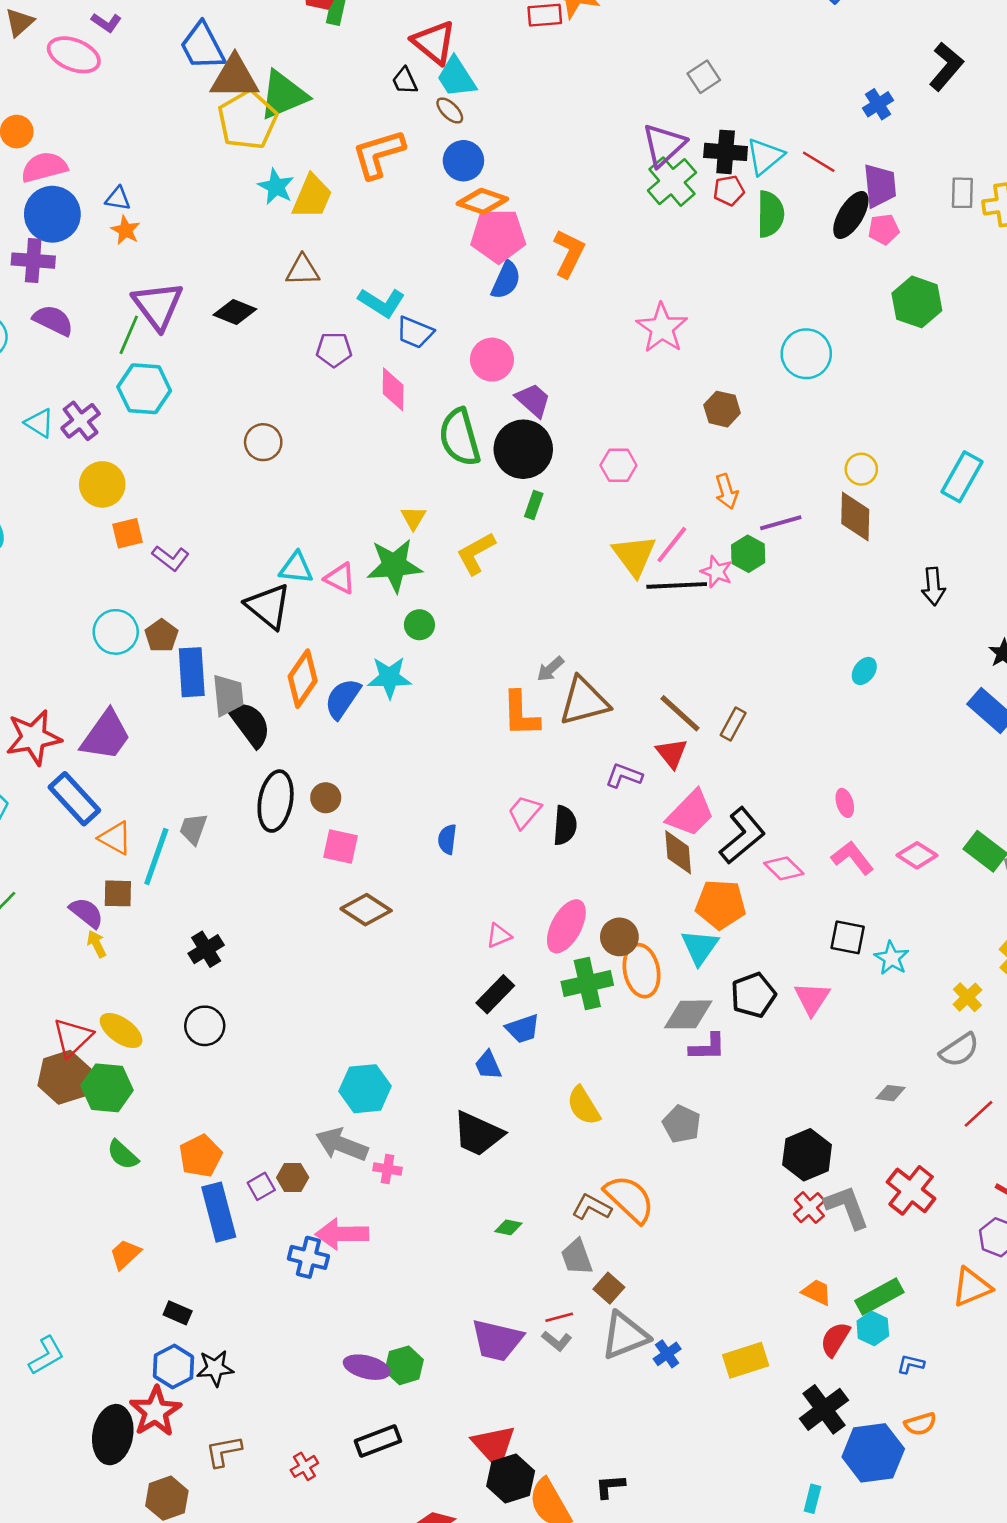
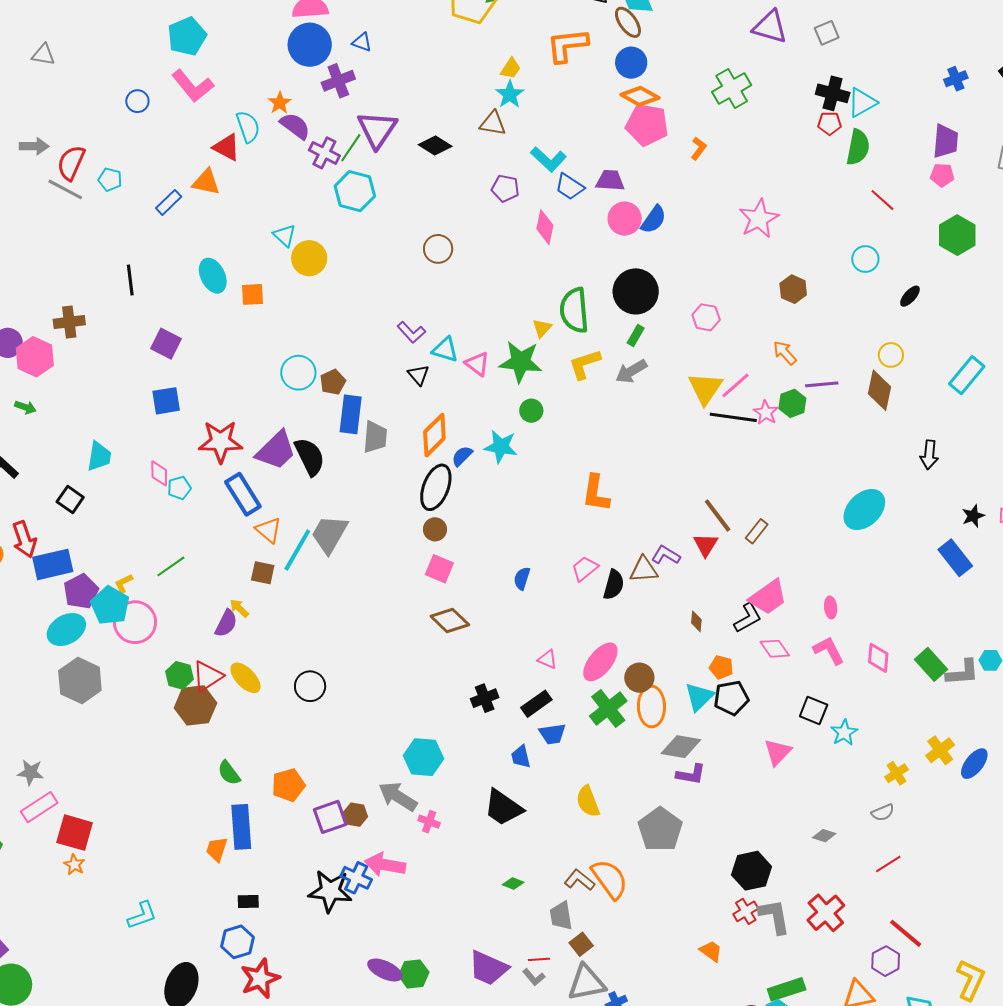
brown ellipse: (450, 110) -> (628, 22), size x1.4
purple triangle: (664, 145) -> (770, 27), moved, turned 48
red line: (819, 162) -> (882, 200), moved
green cross: (672, 182) -> (732, 89), moved
cyan star: (276, 187) -> (510, 94), moved
yellow trapezoid: (312, 197) -> (511, 68), size x0.6
black ellipse: (851, 215) -> (910, 296), moved, size x0.6
orange star: (126, 230) -> (280, 103), moved
orange L-shape: (569, 253) -> (699, 148), size x0.6
purple cross: (33, 261) -> (338, 81), moved, turned -36
blue semicircle: (506, 280) -> (654, 220), moved
cyan circle: (806, 354) -> (865, 259), size x0.7
purple trapezoid: (533, 400) -> (610, 180), moved, turned -48
purple cross: (81, 421) -> (324, 153), moved, turned -36
cyan triangle: (39, 423) -> (285, 235), moved
green semicircle: (460, 437) -> (574, 310), moved
orange arrow: (727, 491) -> (785, 353), turned 144
orange square: (127, 533) -> (253, 294), moved
purple L-shape: (171, 558) -> (411, 332), moved
black triangle: (268, 606) -> (418, 375), size x0.6
gray arrow: (550, 669) -> (631, 371), moved, size x1.4
cyan ellipse: (864, 671) -> (864, 510), size x2.0
blue semicircle: (343, 699) -> (462, 456), size x0.7
brown triangle: (584, 701) -> (644, 570), moved, size x0.7
black semicircle: (250, 724) -> (310, 457), moved
black ellipse: (276, 801) -> (436, 487), moved
pink trapezoid: (690, 813) -> (768, 597), moved
gray trapezoid: (193, 829) -> (329, 534), size x1.6
black L-shape: (742, 836) -> (748, 618), size x0.7
brown diamond: (678, 852) -> (696, 621), size x0.6
pink diamond: (917, 855) -> (878, 658), turned 52
orange pentagon: (721, 904) -> (721, 667), size x0.6
purple semicircle: (86, 913) -> (226, 623), moved, turned 68
pink triangle: (499, 936) -> (547, 659), turned 35
yellow arrow: (97, 944) -> (239, 608), turned -30
black cross: (206, 949) -> (485, 698), moved
green cross: (587, 983) -> (608, 709), turned -36
black pentagon: (753, 995) -> (731, 698), moved
gray semicircle: (959, 1050) -> (883, 812), size x0.7
green hexagon: (107, 1088) -> (179, 675), moved, size x0.7
gray pentagon: (682, 1124) -> (660, 829), size x1.5
purple square: (261, 1186) -> (330, 817), size x1.6
blue rectangle: (219, 1212) -> (241, 827), moved
orange trapezoid: (125, 1254) -> (217, 849), turned -40
orange trapezoid: (817, 1292) -> (711, 951), moved
black rectangle: (178, 1313) -> (248, 902), turned -35
black star: (215, 1368) -> (330, 891), moved, size x1.5
red star: (155, 1411) -> (260, 978), moved

